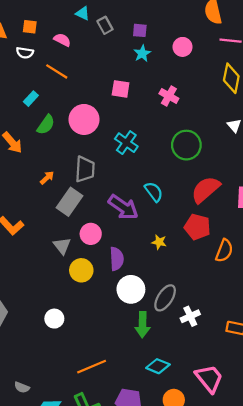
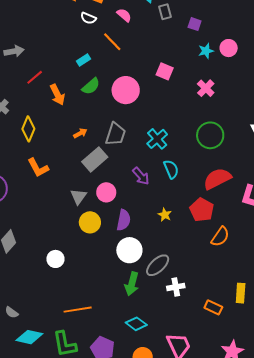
cyan star: (142, 53) -> (206, 51), moved
cyan cross: (126, 143) -> (157, 139), moved
purple arrow: (123, 207) -> (141, 176), size x0.7

